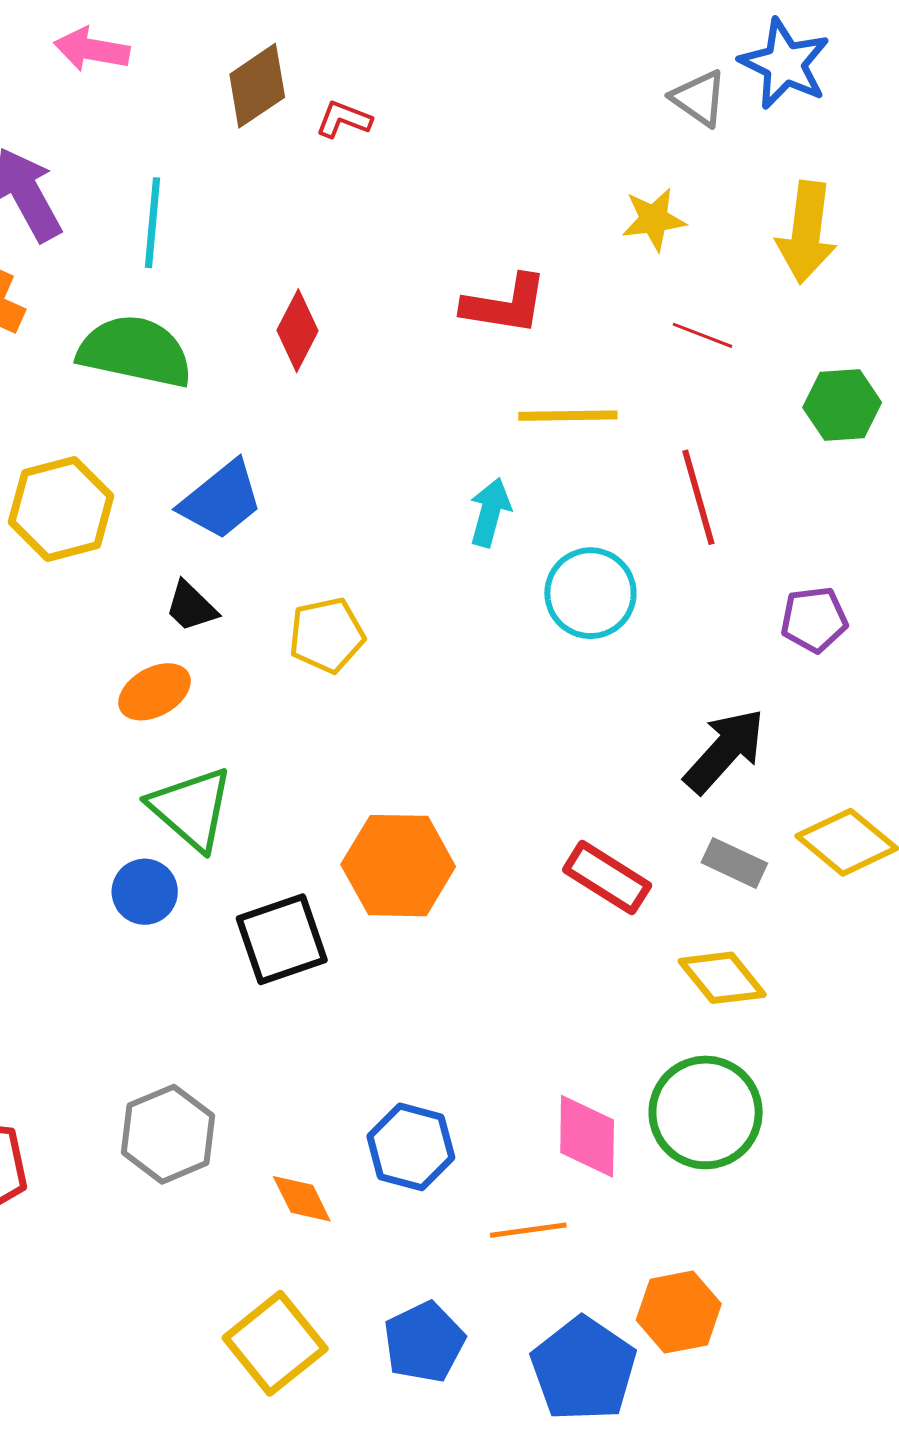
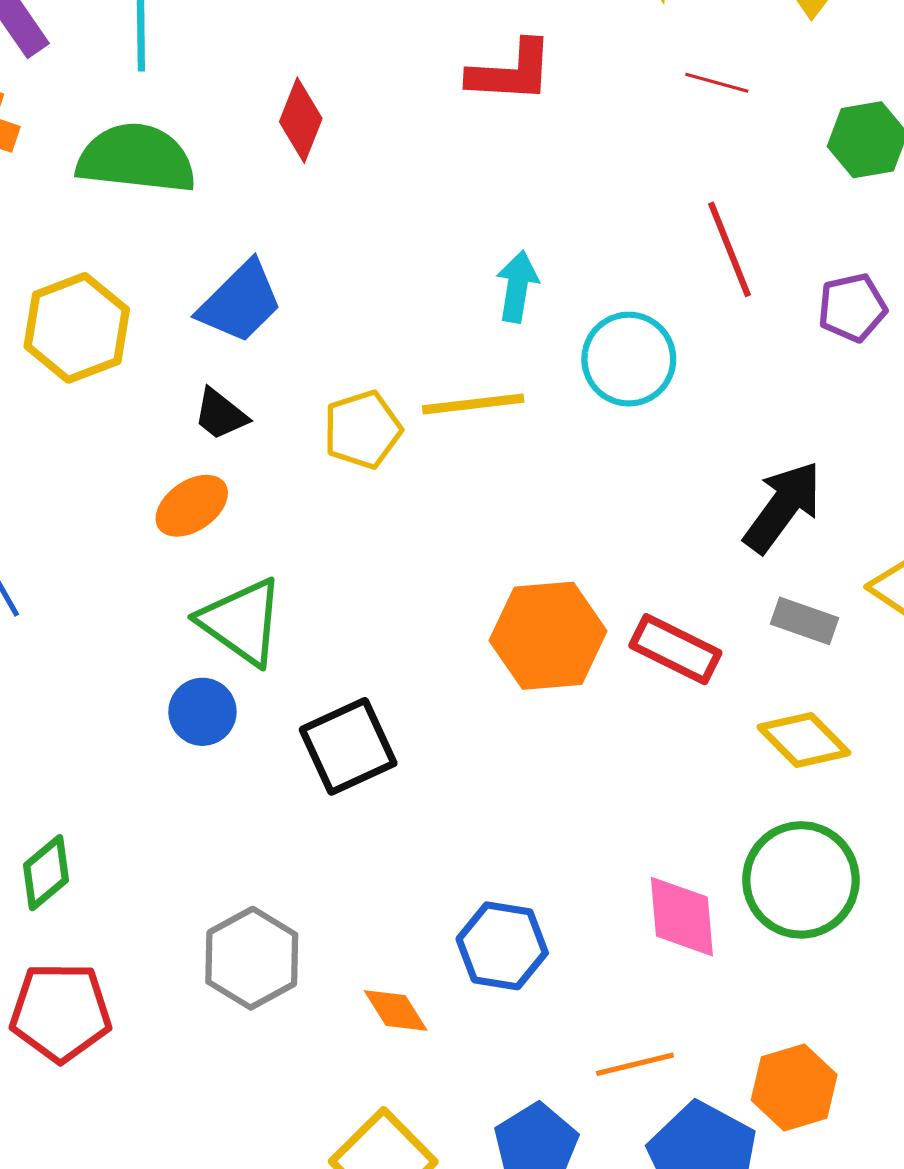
yellow line: (568, 416) -> (473, 404), moved
purple pentagon: (814, 619) -> (852, 308), moved
orange hexagon: (398, 866) -> (548, 636), moved
orange line: (528, 1230) -> (635, 1064), moved

